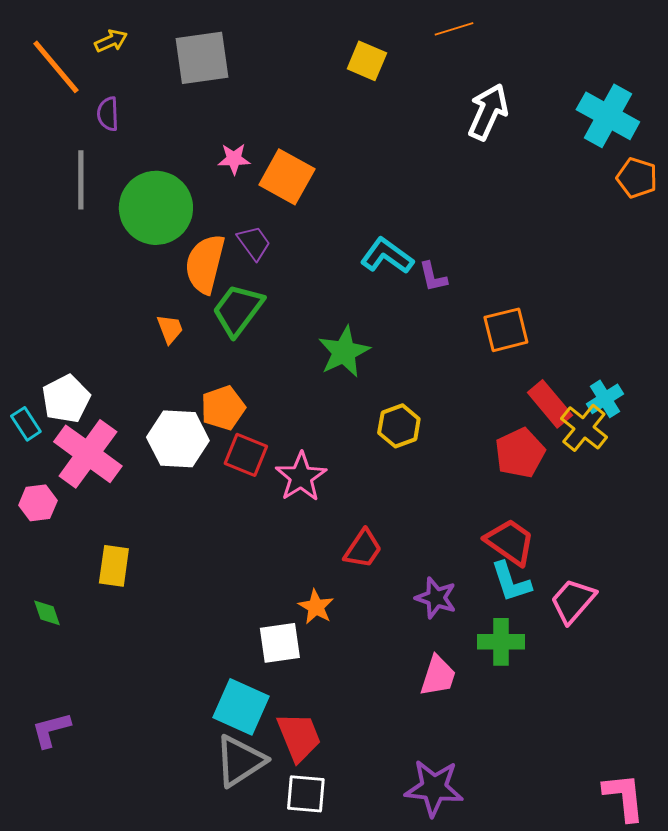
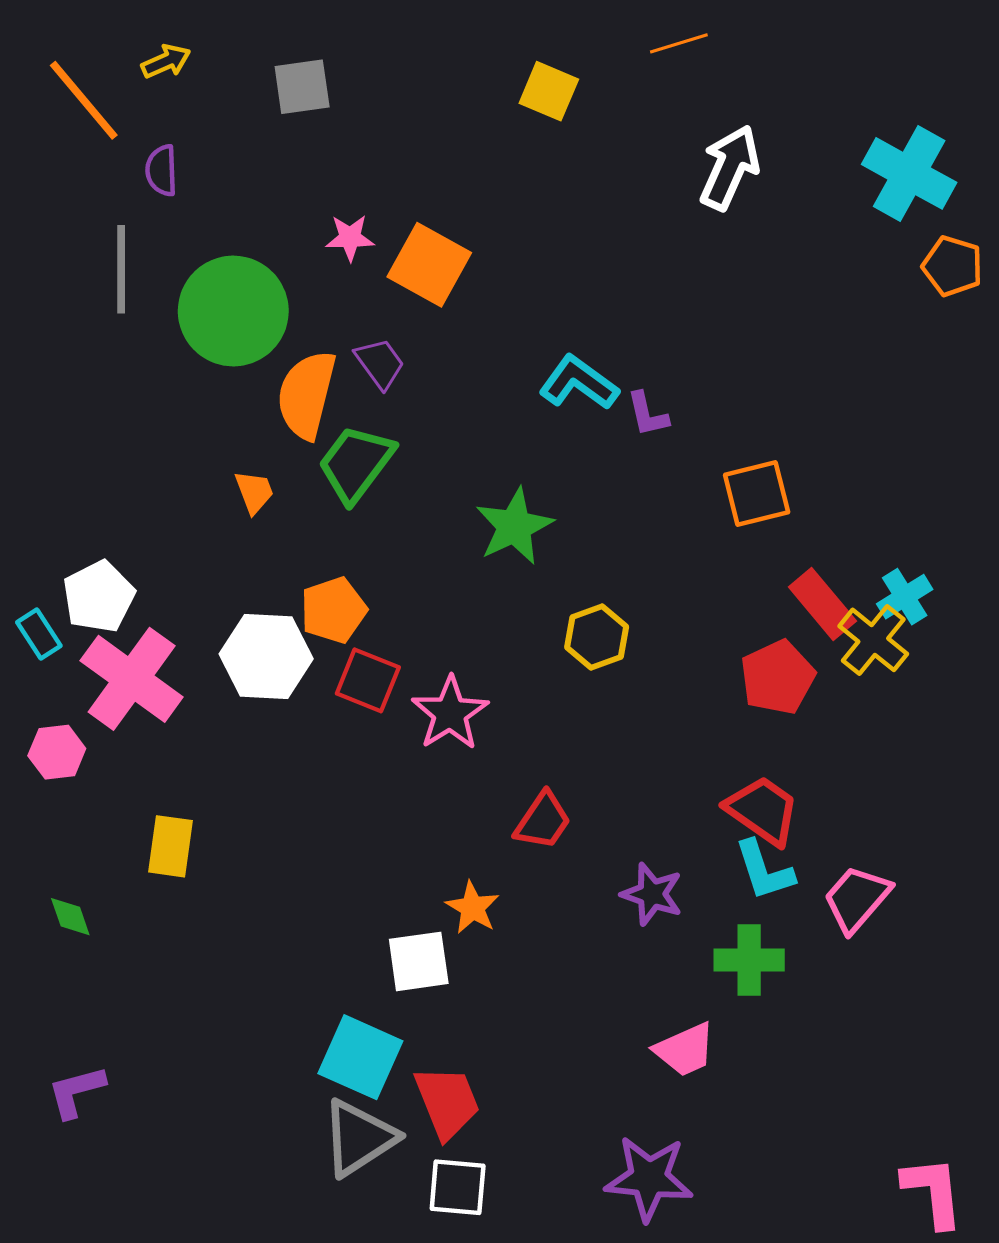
gray square: (202, 58) -> (302, 87), size x0.7
pink trapezoid: (438, 676) -> (685, 1050), moved, turned 48

